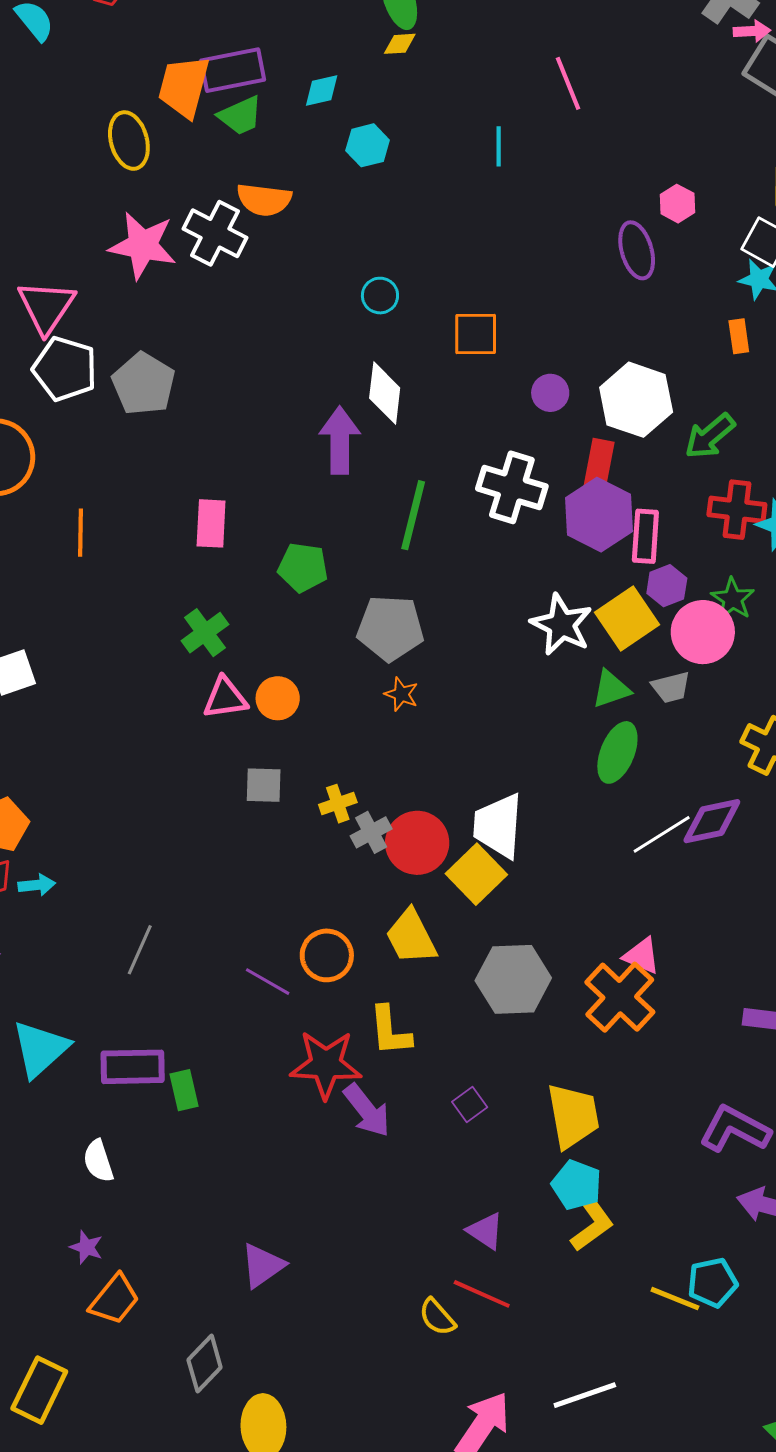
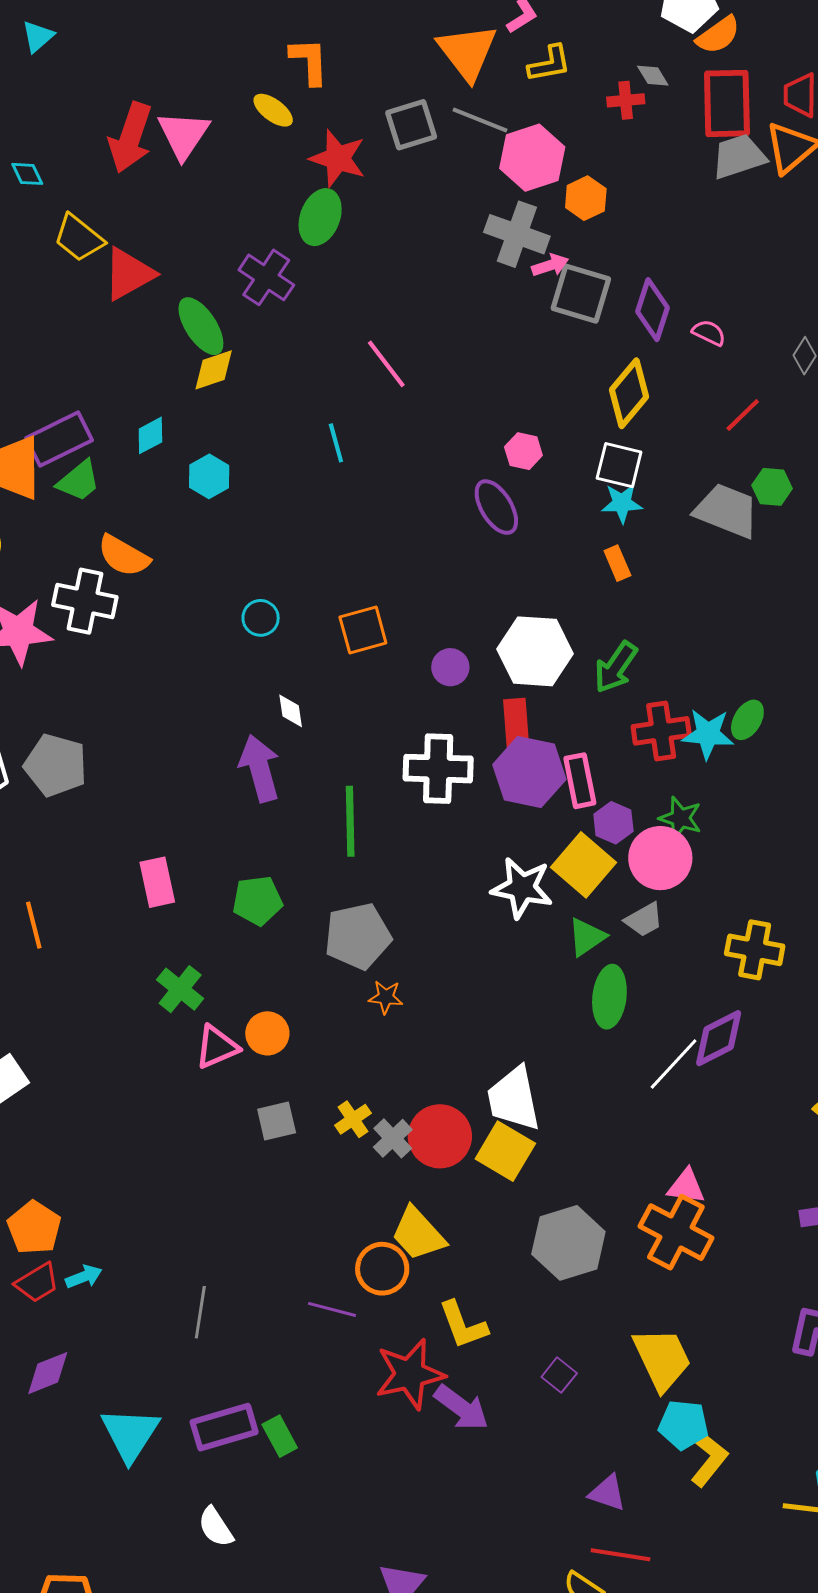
yellow diamond: (400, 44) -> (214, 370), size x1.4
orange semicircle: (264, 200) -> (124, 556), turned 38
white diamond: (385, 393) -> (291, 711), size x0.6
yellow trapezoid: (411, 937) -> (418, 1234), moved

